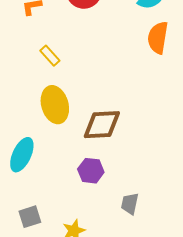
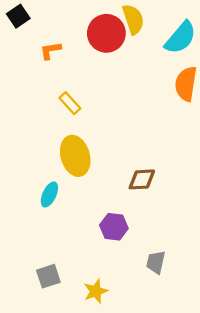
brown diamond: (102, 125) -> (142, 179), moved, size x0.7
cyan ellipse: (22, 155) -> (49, 194), moved, size x0.7

